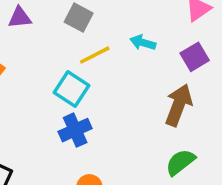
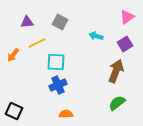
yellow line: (95, 55) -> (37, 43), moved
cyan square: (71, 89) -> (56, 62), turned -30

